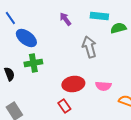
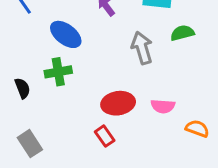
green semicircle: (118, 28) -> (182, 33), moved
blue ellipse: (26, 38) -> (66, 34), moved

